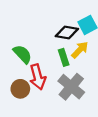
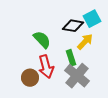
green semicircle: (22, 54) -> (42, 40), moved
green rectangle: (64, 57) -> (71, 58), moved

